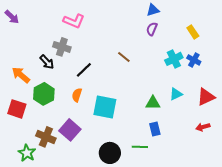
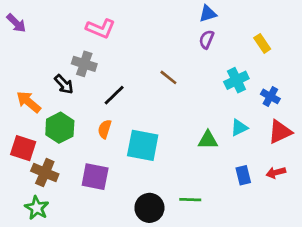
blue cross: (194, 60) -> (270, 96), moved
blue rectangle: (155, 129) -> (243, 175), moved
purple square: (70, 130) -> (95, 177), turned -30
brown cross: (46, 137) -> (45, 173), moved

